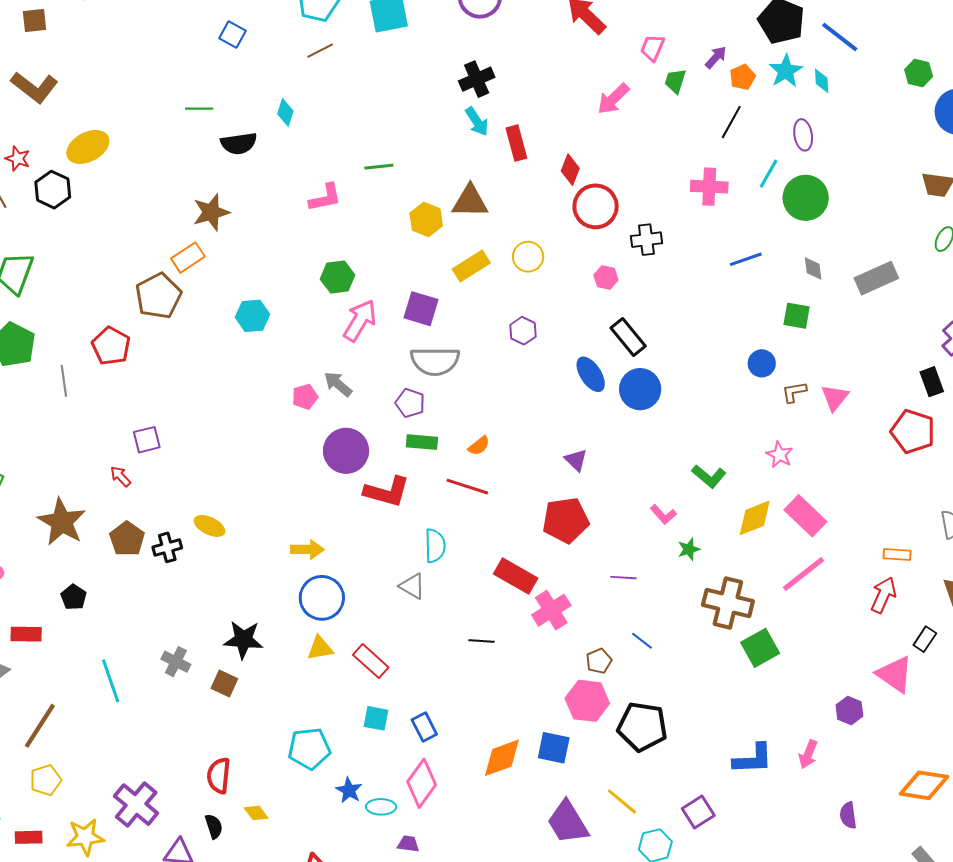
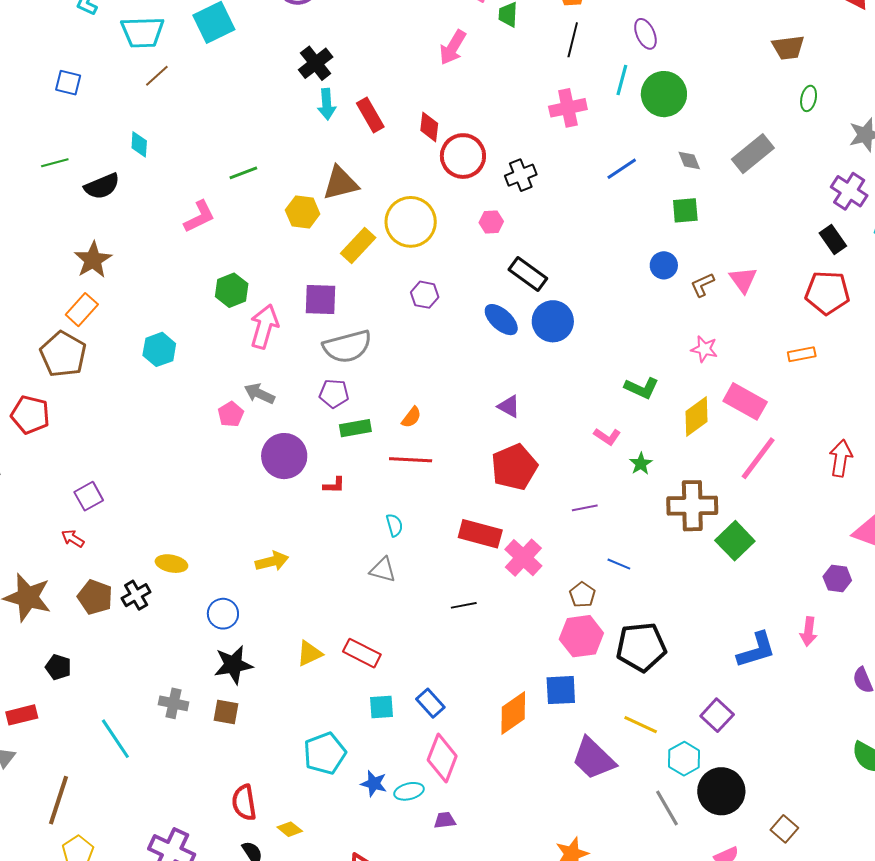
cyan arrow: (477, 122) -> (327, 104), turned 44
yellow circle: (528, 257) -> (411, 222), size x1.6
red L-shape: (387, 492) -> (334, 485), size x0.5
cyan semicircle: (435, 546) -> (394, 525), size x0.7
orange rectangle: (897, 555) -> (802, 354), moved
blue circle: (322, 598) -> (223, 614), moved, size x0.7

